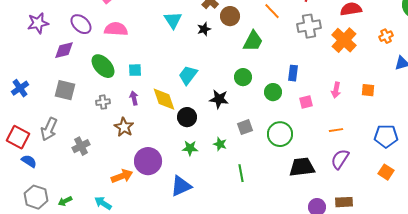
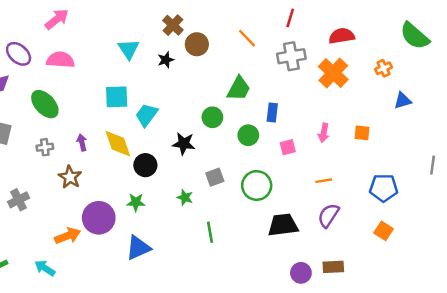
green trapezoid: (253, 41) -> (239, 89), moved
cyan square: (135, 70) -> (117, 97), moved, size x1.5
green star: (190, 148) -> (136, 202), moved

